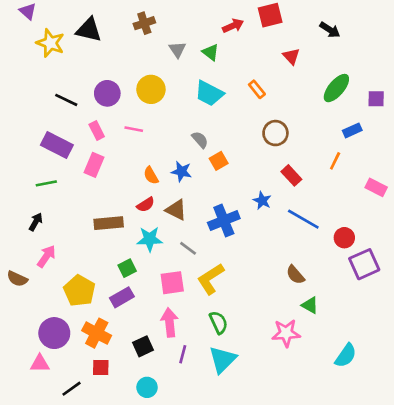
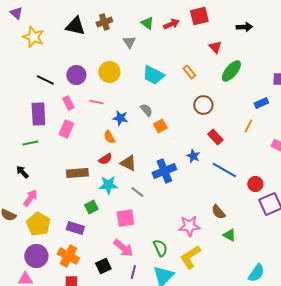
black triangle: (89, 30) -> (75, 26), moved
black arrow: (330, 30) -> (244, 27), turned -35
green triangle: (211, 52) -> (147, 23), moved
green ellipse: (336, 88) -> (231, 71), moved
purple rectangle: (57, 145) -> (38, 114), turned 60
blue star: (181, 171) -> (120, 118), moved
black arrow: (36, 222) -> (22, 172), turned -72
yellow L-shape: (211, 279) -> (190, 257), moved
yellow pentagon: (79, 291) -> (38, 224), moved
purple rectangle: (122, 297) -> (75, 228), moved, turned 48
pink arrow: (170, 322) -> (123, 248), turned 135
pink star: (286, 333) -> (189, 226), moved

